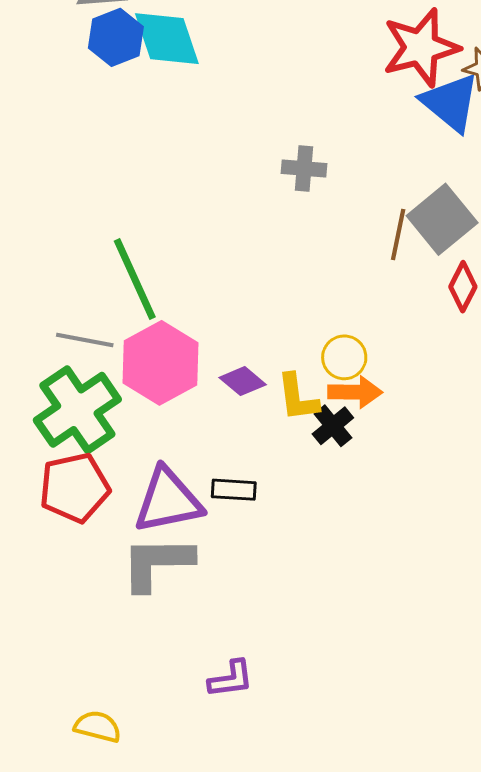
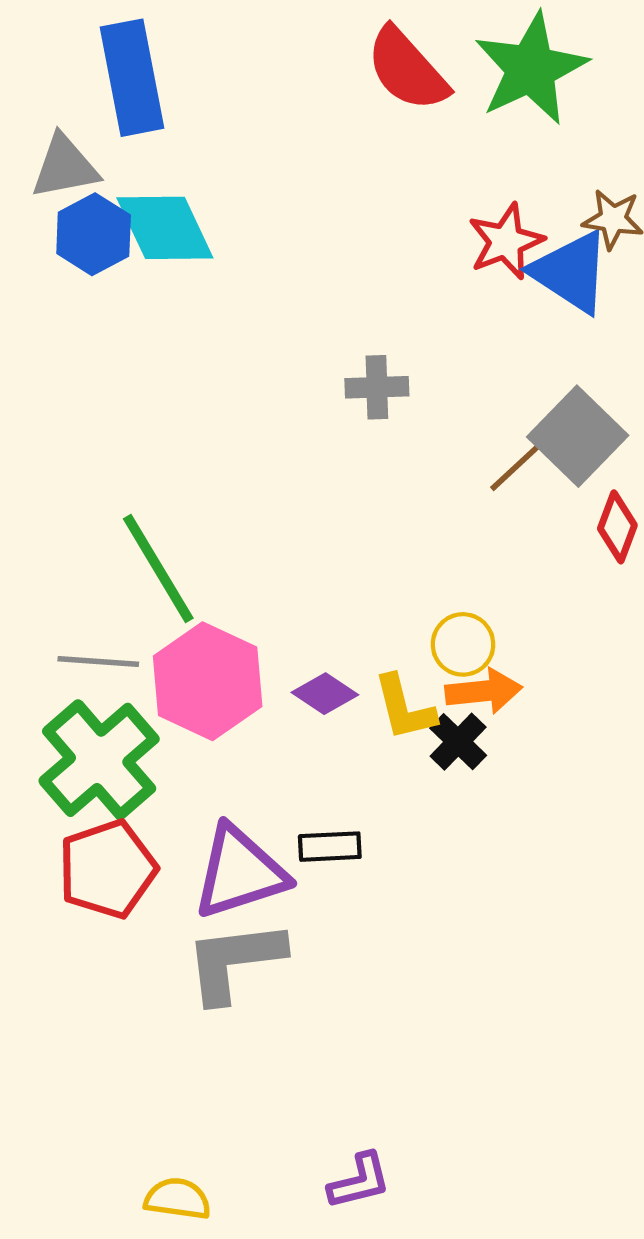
red star: (421, 48) -> (506, 242), moved, size x0.7
brown line: (398, 235) -> (519, 464), turned 42
purple L-shape: (231, 679) -> (359, 1181), moved

